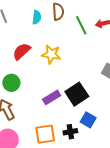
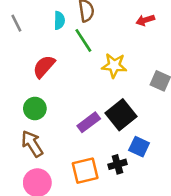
green line: (81, 25) -> (83, 40), moved
yellow star: (51, 54) -> (114, 65), moved

